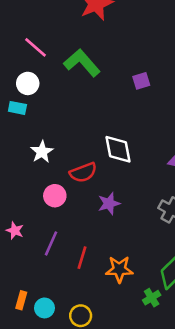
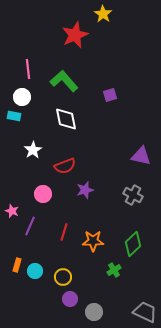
pink line: (35, 47) -> (28, 69), turned 42
white diamond: (118, 149) -> (66, 119), moved
pink circle: (55, 196) -> (43, 194), moved
purple line: (51, 243) -> (30, 226), moved
green cross: (152, 298) -> (114, 270), moved

